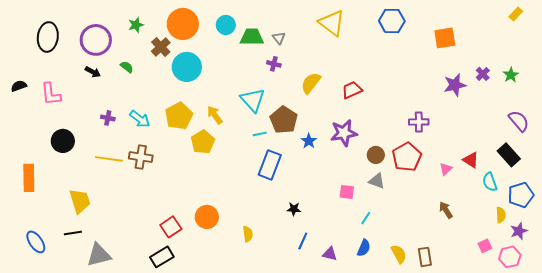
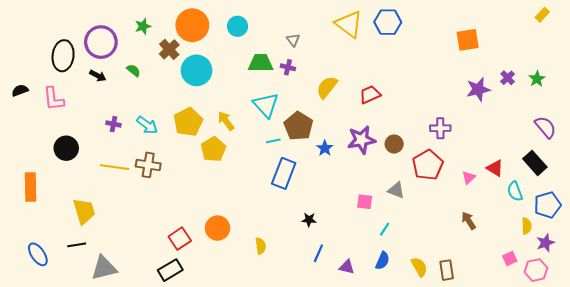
blue hexagon: (392, 21) -> (388, 22), moved
black ellipse: (48, 37) -> (63, 56), moved
green trapezoid: (252, 37) -> (261, 63), moved
brown circle: (376, 155) -> (394, 144), moved

